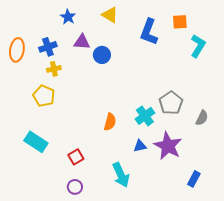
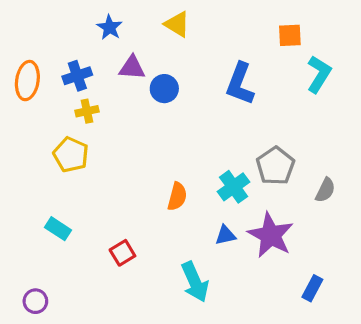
blue L-shape: (149, 32) -> (240, 84), moved
cyan rectangle: (36, 142) -> (58, 229), size x0.7
purple circle: (75, 187) -> (35, 301), moved

